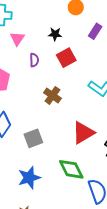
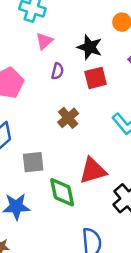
black star: (55, 34) -> (90, 47), size x1.5
green diamond: (71, 169) -> (62, 192), moved

